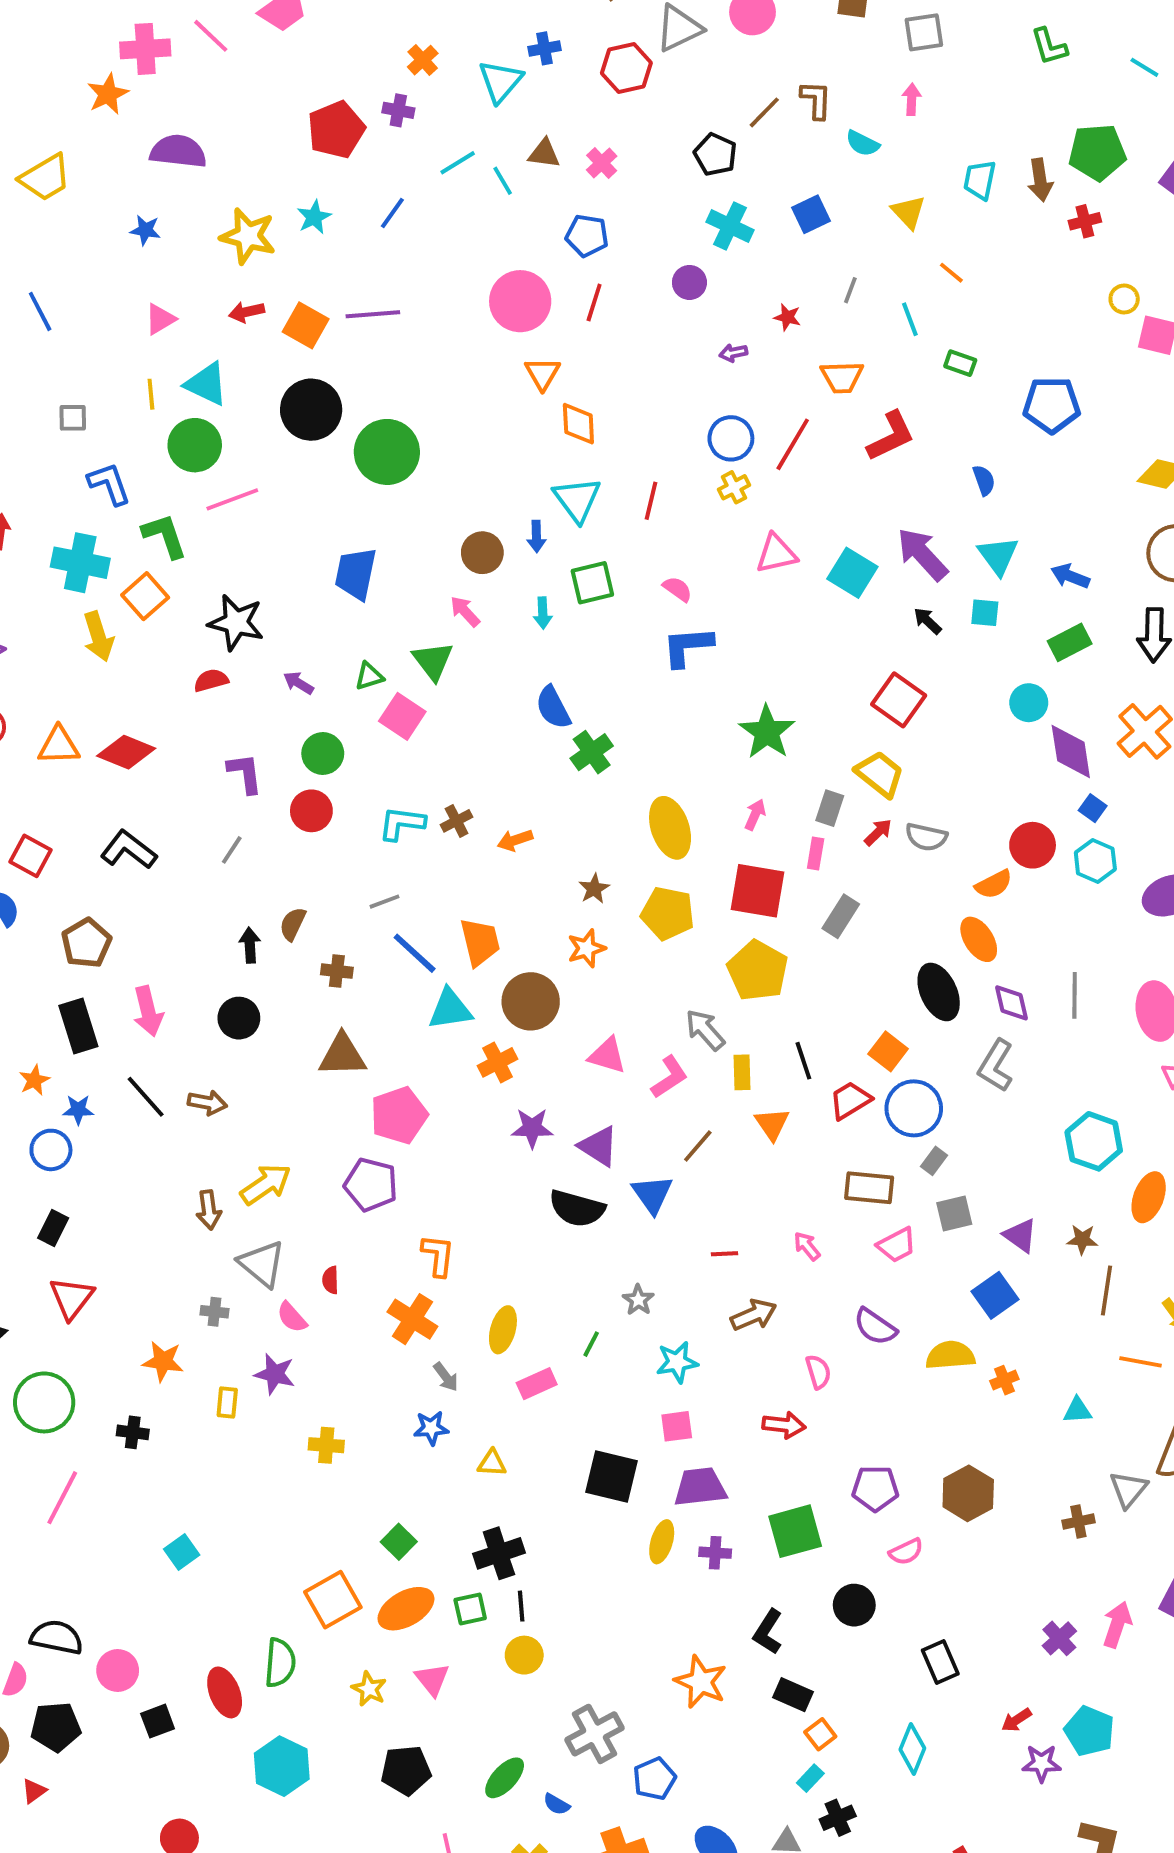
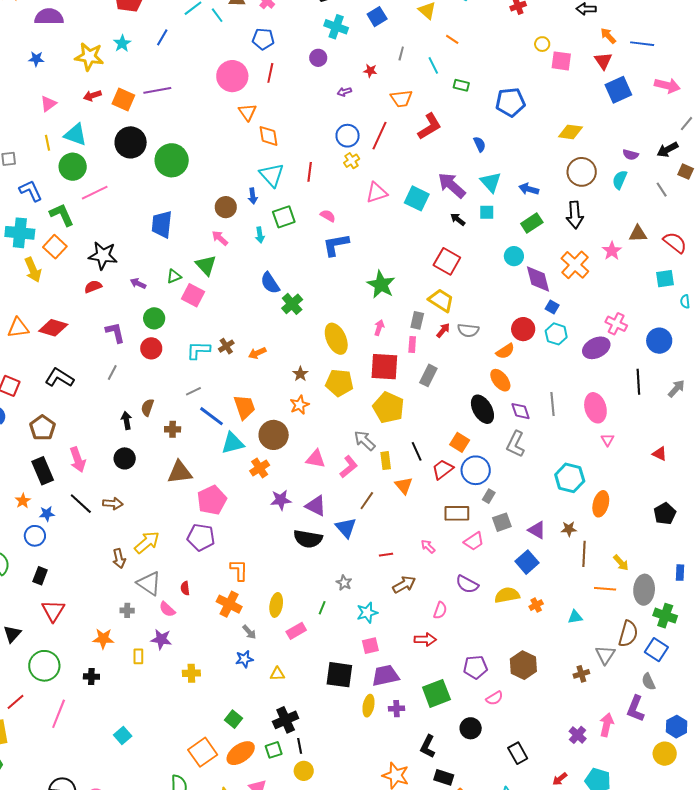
pink semicircle: (818, 1372) -> (440, 610), turned 42

